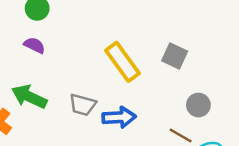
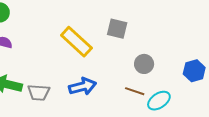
gray trapezoid: (83, 105) -> (39, 93), moved

